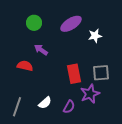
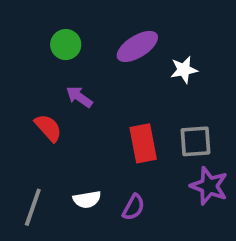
red semicircle: (25, 66) -> (48, 128), turned 35
purple star: (90, 94) -> (209, 186), moved, turned -30
white semicircle: (45, 103) -> (87, 199), turned 32

